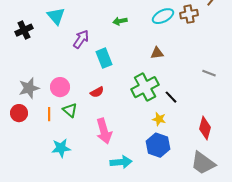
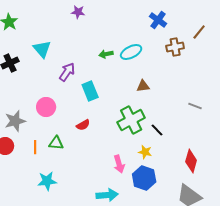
cyan ellipse: (163, 16) -> (131, 52), moved
pink circle: (60, 87) -> (46, 107), moved
green triangle: (70, 110) -> (56, 143), turned -35
pink arrow: (104, 131) -> (119, 164), moved, size x0.7

